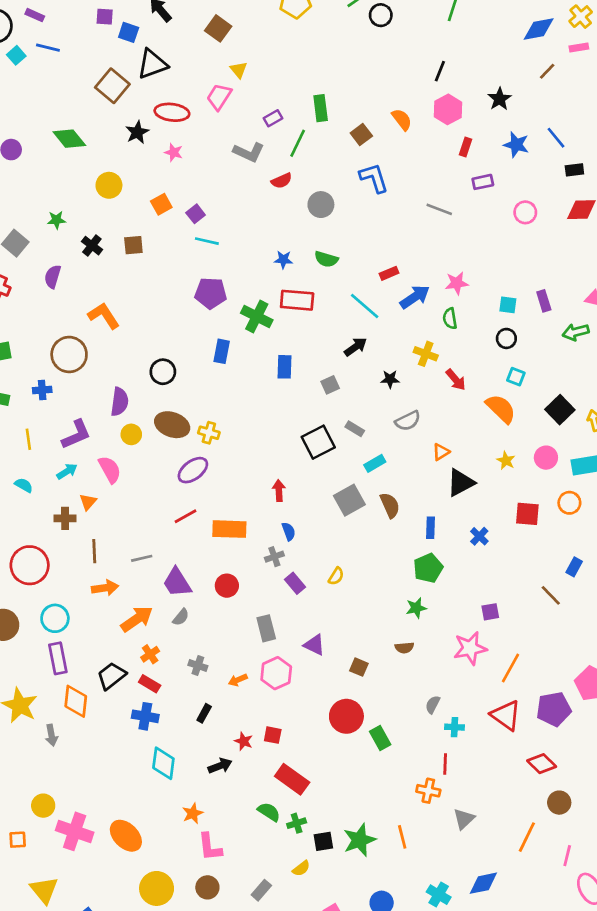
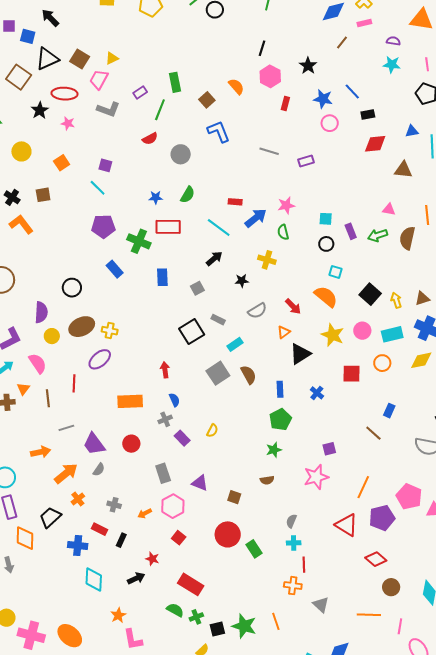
brown square: (218, 28) -> (80, 59), moved
yellow triangle: (239, 70) -> (112, 58), turned 48
gray L-shape: (249, 152) -> (108, 109), moved
purple rectangle: (483, 182) -> (306, 161), moved
pink circle: (525, 212) -> (330, 123), moved
purple square: (196, 214) -> (105, 165), moved, turned -32
cyan line: (207, 241) -> (98, 188), turned 36
green semicircle: (326, 259) -> (188, 195), turned -72
red rectangle: (389, 273) -> (235, 202), turned 32
purple rectangle: (544, 301) -> (351, 231), moved
orange L-shape: (104, 316) -> (21, 224), moved
blue rectangle: (222, 351) -> (115, 269), turned -48
red arrow: (456, 380) -> (293, 306), moved
brown ellipse: (172, 425) -> (82, 327), turned -40
yellow star: (506, 461) -> (333, 335), size x1.6
red line: (186, 516) -> (74, 383), moved, turned -54
brown line: (94, 551) -> (48, 398), moved
orange line: (510, 668) -> (363, 487), moved
red rectangle: (150, 684) -> (99, 529), moved
cyan cross: (454, 727) -> (294, 543), moved
red square: (273, 735) -> (179, 538), moved, turned 32
gray triangle: (464, 819) -> (321, 605), turned -30
orange line: (527, 837) -> (369, 615), turned 70
green star: (360, 840) -> (244, 626), turned -30

